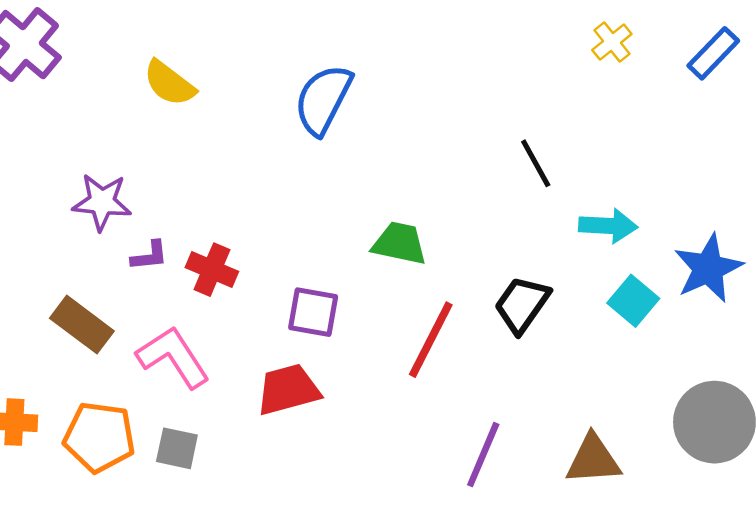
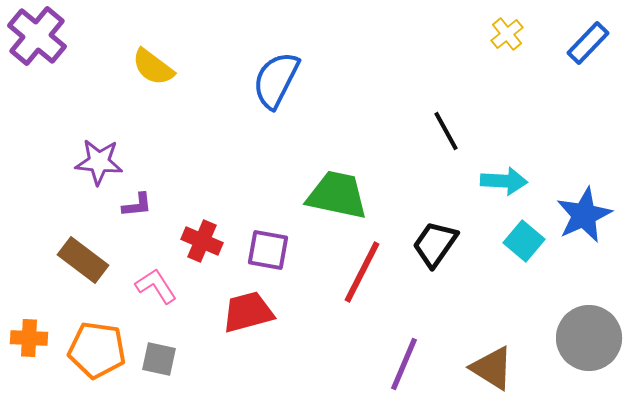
green trapezoid: (399, 243) -> (337, 195), size x1.4
red cross: (212, 270) -> (202, 241), moved
pink L-shape: (173, 357) -> (156, 286), size x0.7
brown triangle: (593, 460) -> (492, 368), turned 36

